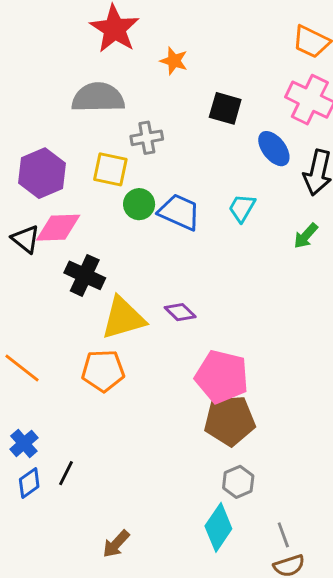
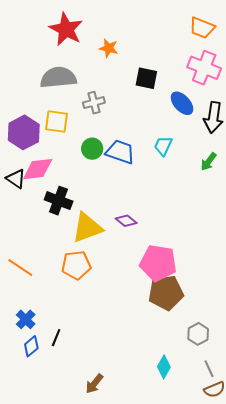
yellow square: (110, 169) -> (56, 122), moved
gray hexagon: (238, 482) -> (198, 334), moved
cyan diamond: (218, 527) -> (164, 367), size x0.7

